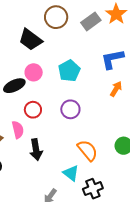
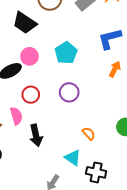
orange semicircle: (88, 150) -> (89, 134), size x0.6
black cross: (93, 189) -> (96, 172), turned 36

